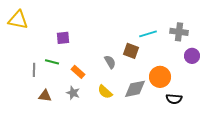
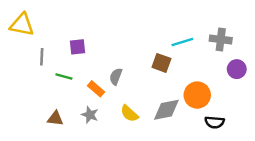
gray semicircle: (110, 62) -> (116, 77), moved, turned -128
gray line: (34, 70) -> (42, 57), moved

